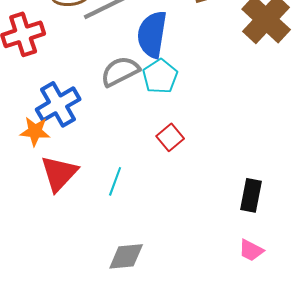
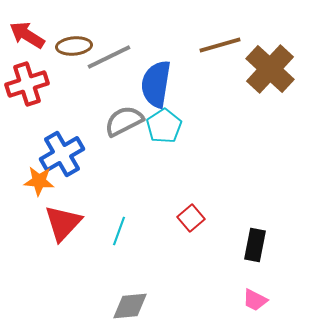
red square: (170, 137) -> (191, 218), moved

